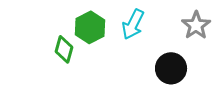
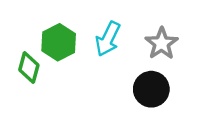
gray star: (196, 25) -> (162, 43), moved

